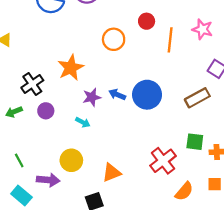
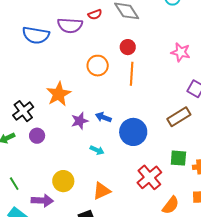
orange line: (170, 40) -> (132, 74), moved
blue circle: (147, 95) -> (133, 132), moved
cyan arrow: (83, 122) -> (97, 150), moved

